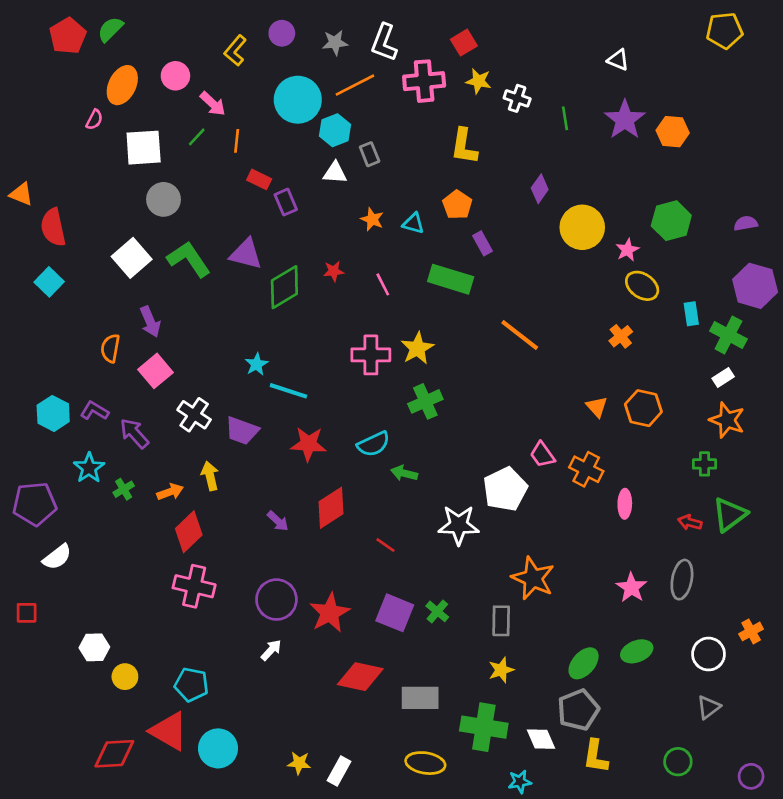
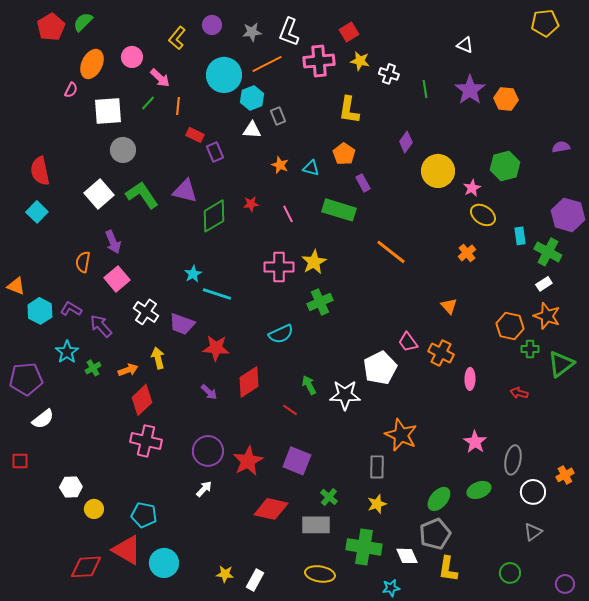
orange triangle: (21, 194) -> (16, 286), moved
purple semicircle: (746, 223) -> (561, 147), moved
orange hexagon: (643, 408) -> (510, 326), moved
red star: (308, 444) -> (216, 348), moved
green arrow: (404, 473) -> (309, 385), moved, turned 48
green triangle: (730, 514) -> (561, 364), moved
gray ellipse: (682, 580) -> (513, 460), moved
green cross: (437, 611) -> (329, 497), moved

